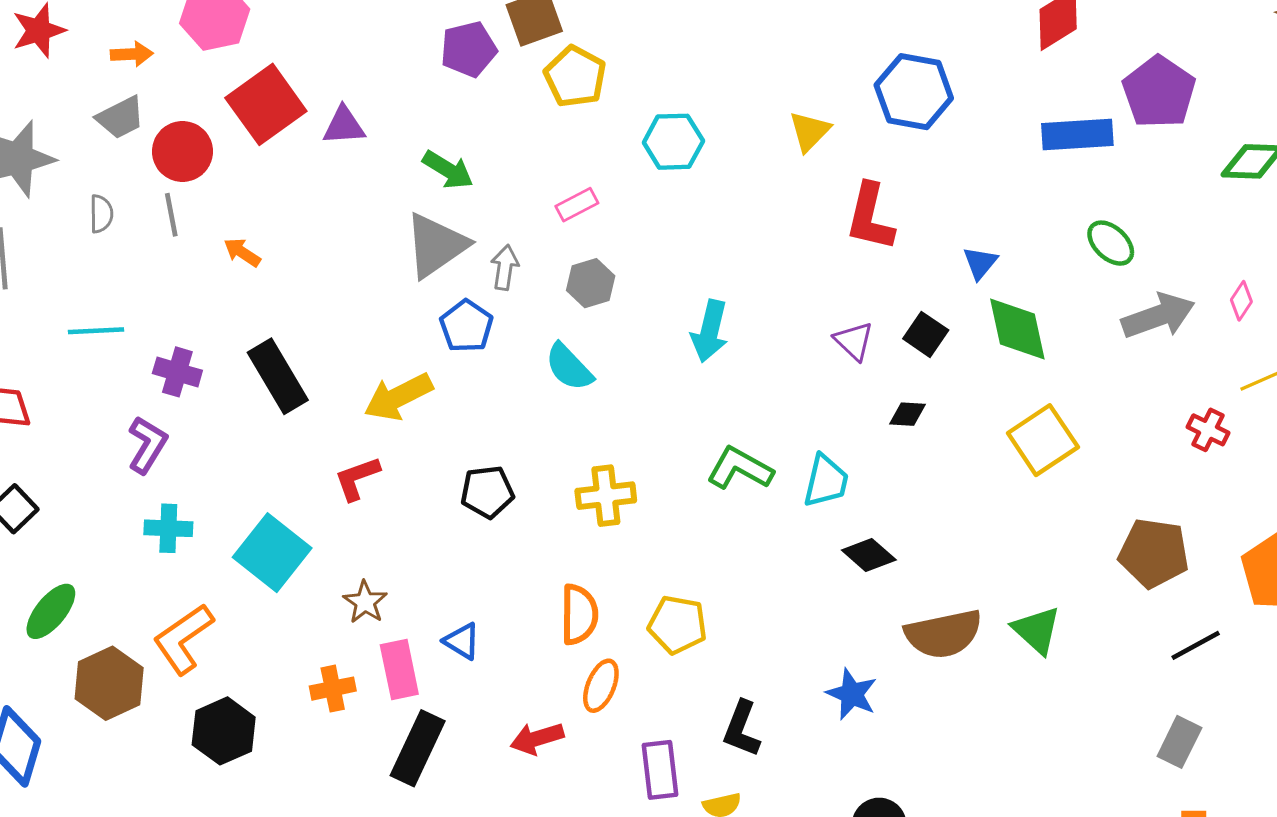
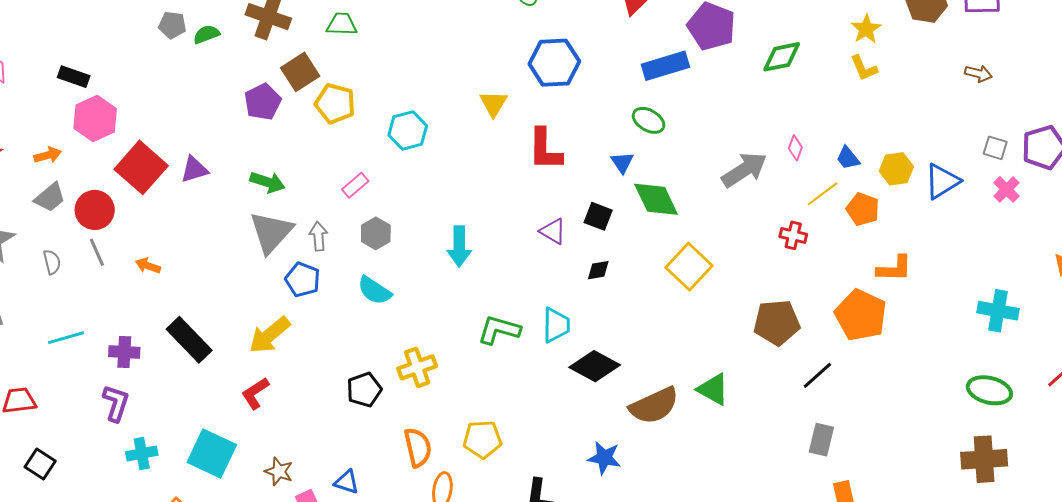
green ellipse: (1111, 243) -> (649, 120), moved
black pentagon: (487, 492) -> (364, 390), moved
black diamond: (869, 555) -> (595, 366), size x1.4

